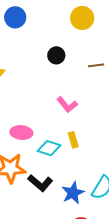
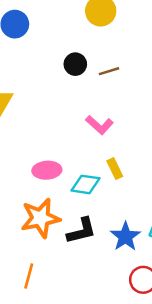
brown line: (96, 65) -> (109, 71), moved
black L-shape: (40, 183) -> (81, 231), turned -45

